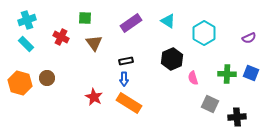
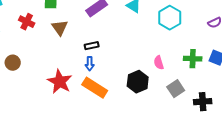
black hexagon: (172, 59) -> (138, 82), moved
red star: (94, 97) -> (60, 82), size x1.4
gray square: (210, 104) -> (176, 89), turned 30

